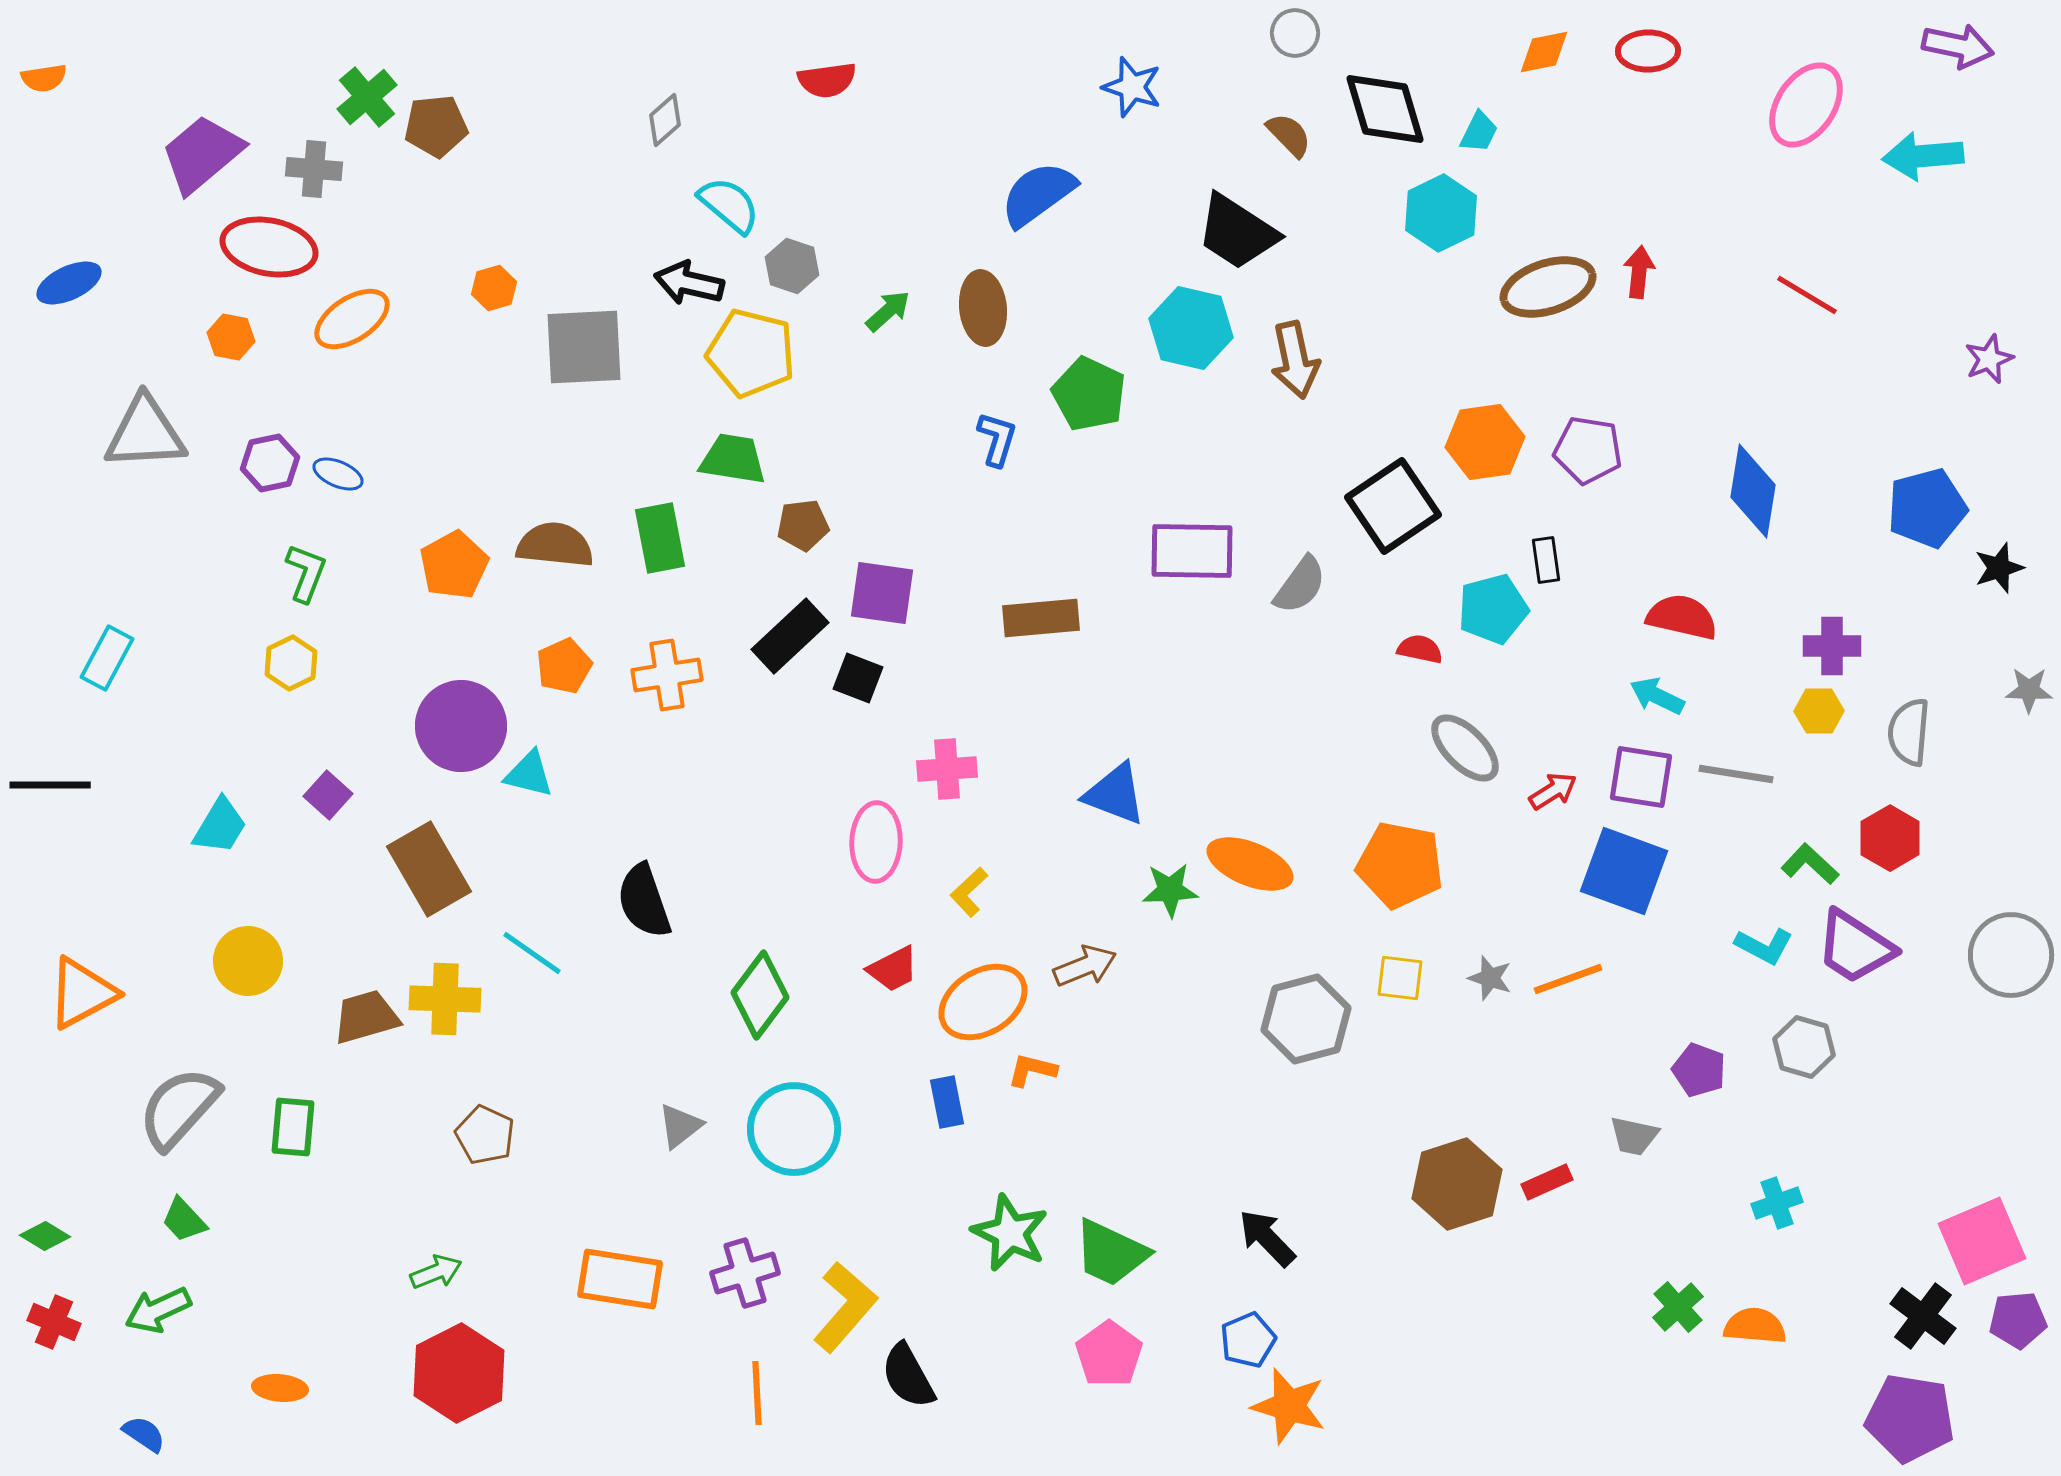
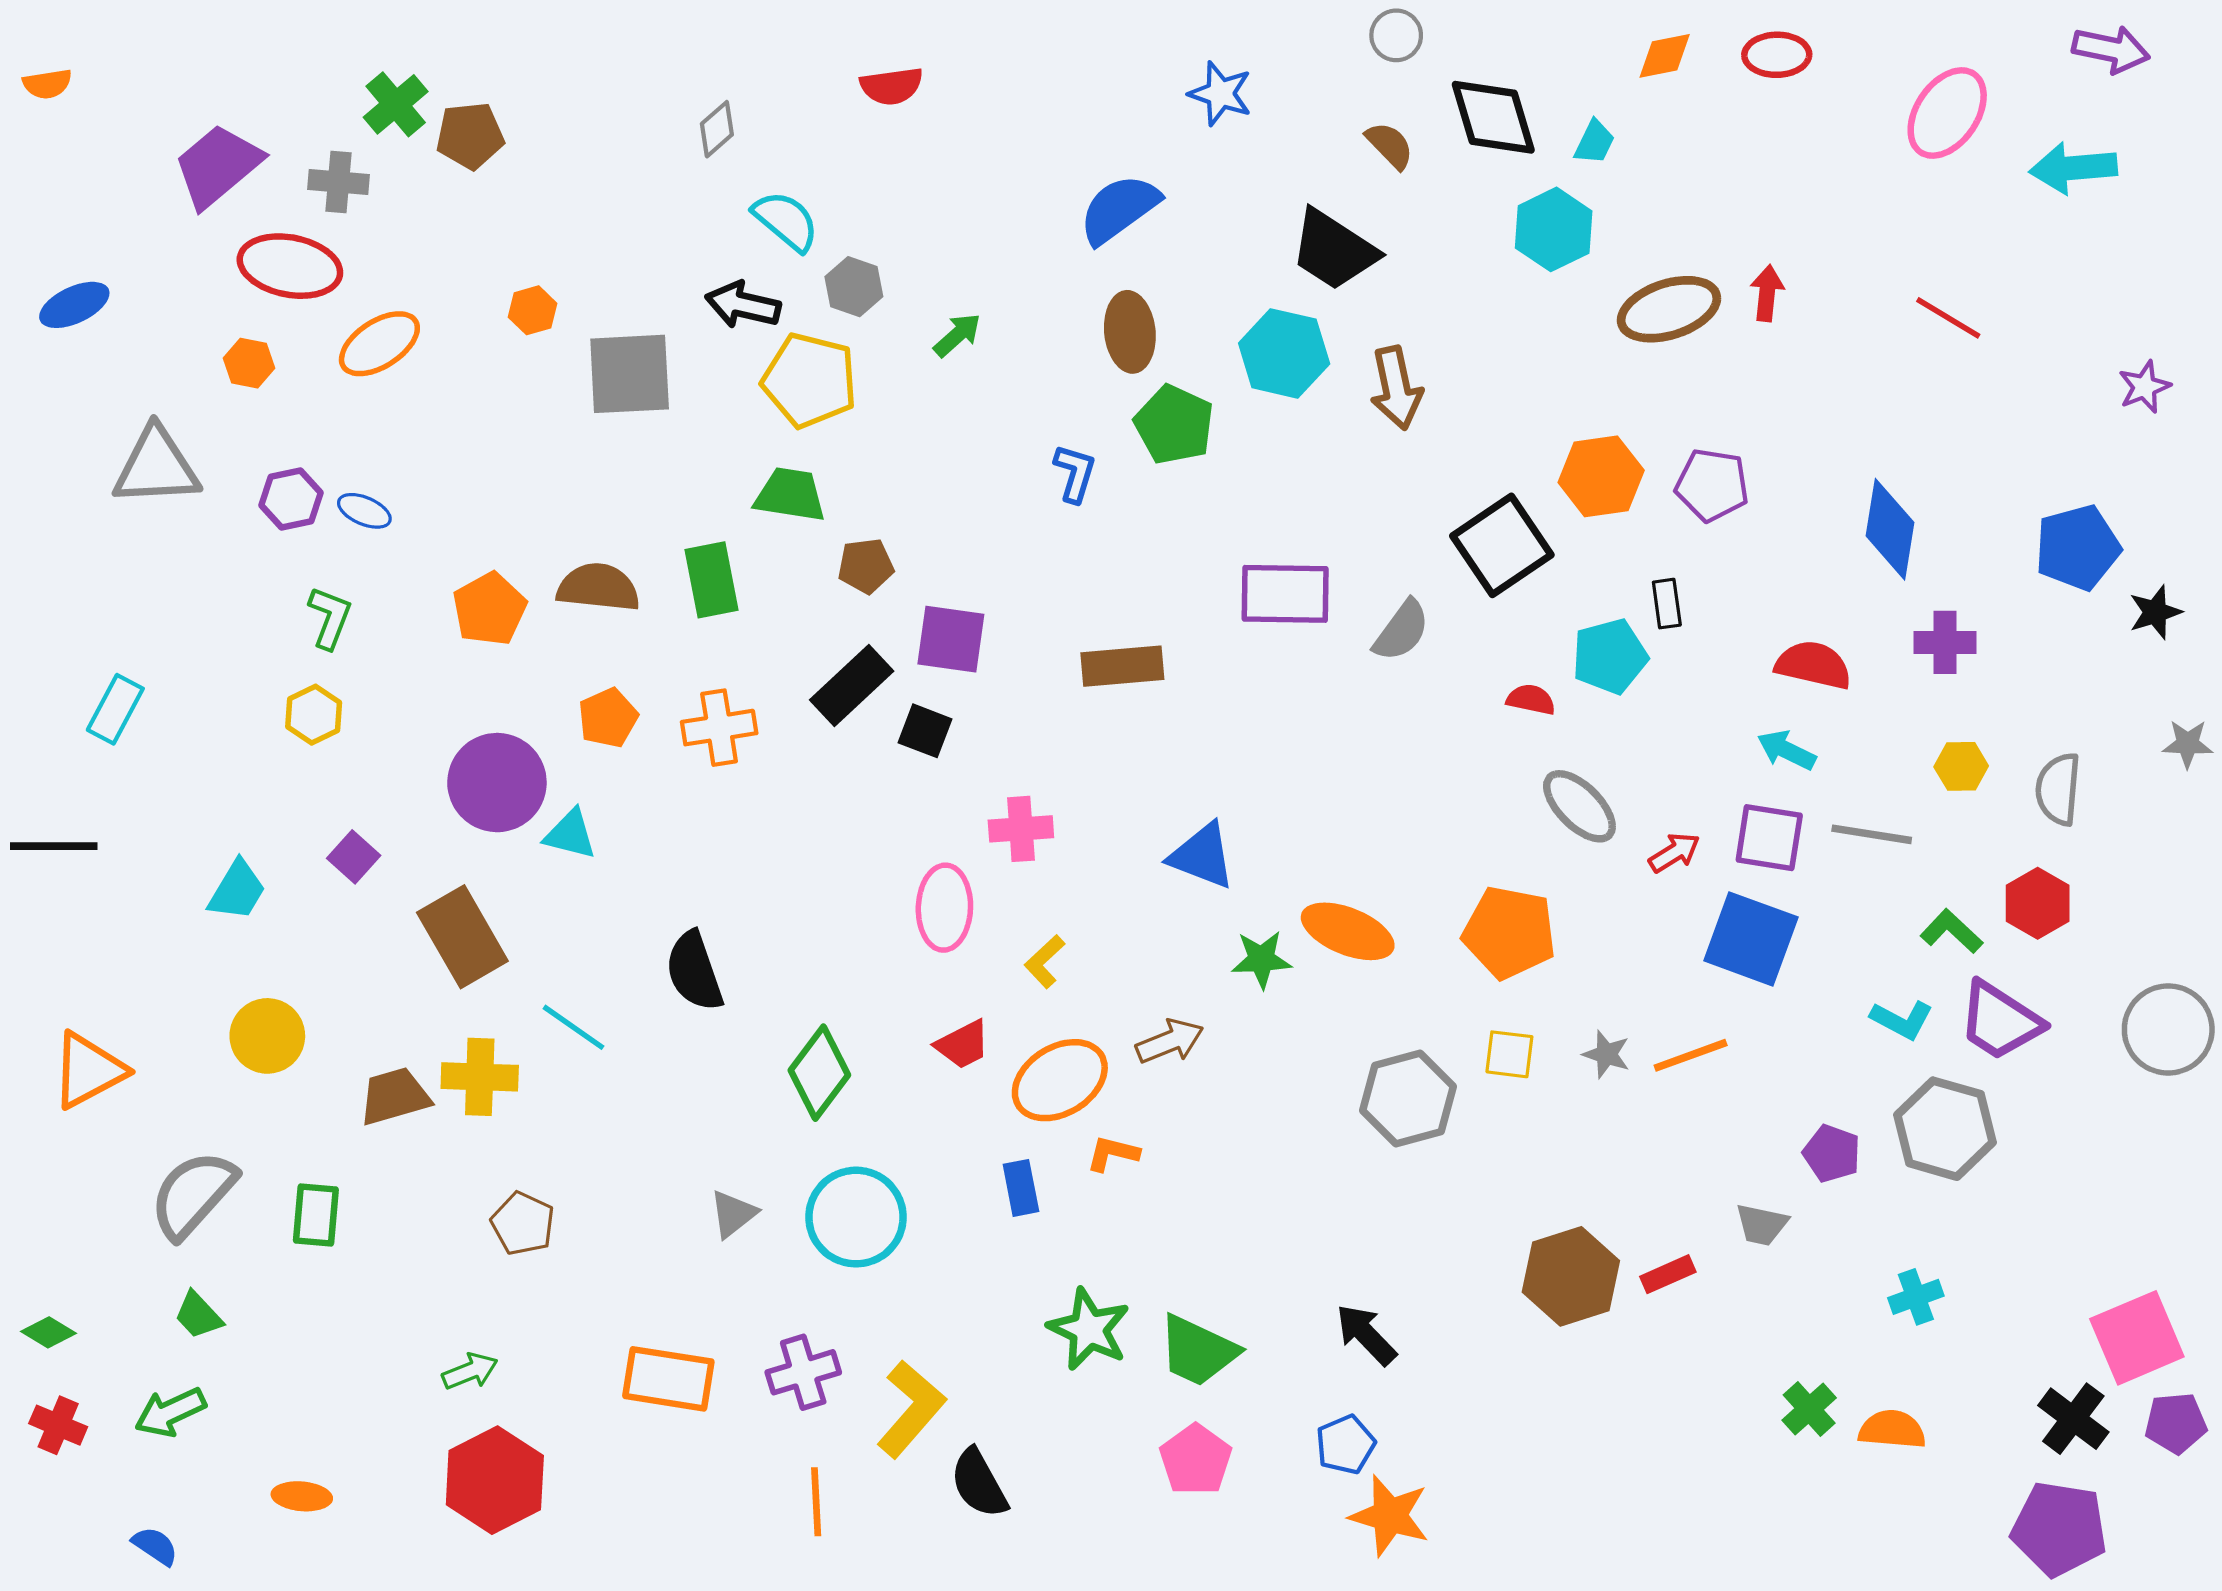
brown ellipse: (983, 308) -> (1130, 332), moved
purple cross: (1832, 646) -> (1945, 642), moved
gray hexagon: (1804, 1047) -> (1945, 1129), size x1.5

